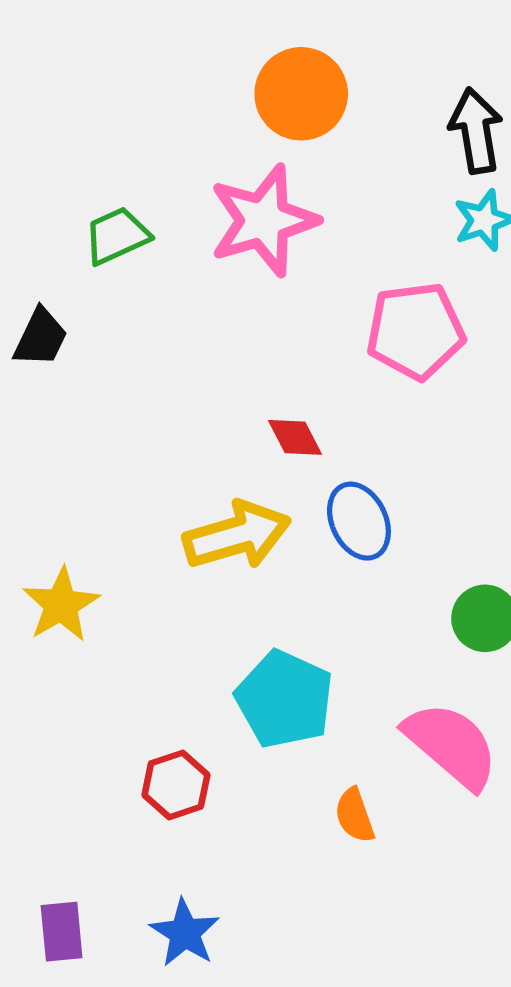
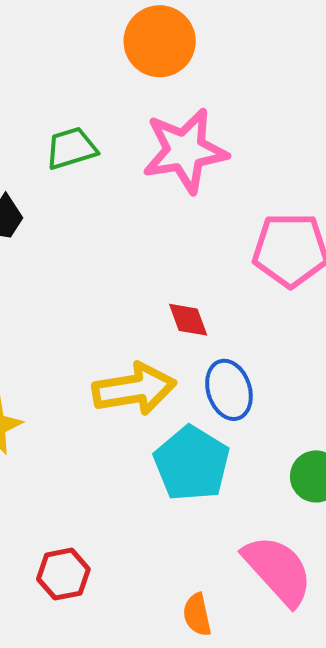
orange circle: (301, 94) -> (160, 41), moved
cyan pentagon: (284, 699) -> (192, 463), moved

